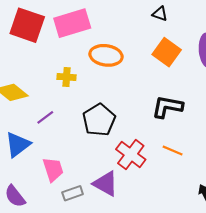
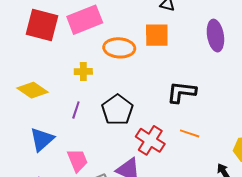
orange square: (167, 52) -> (157, 35), moved, turned -32
purple line: (45, 117) -> (76, 110), moved, turned -30

